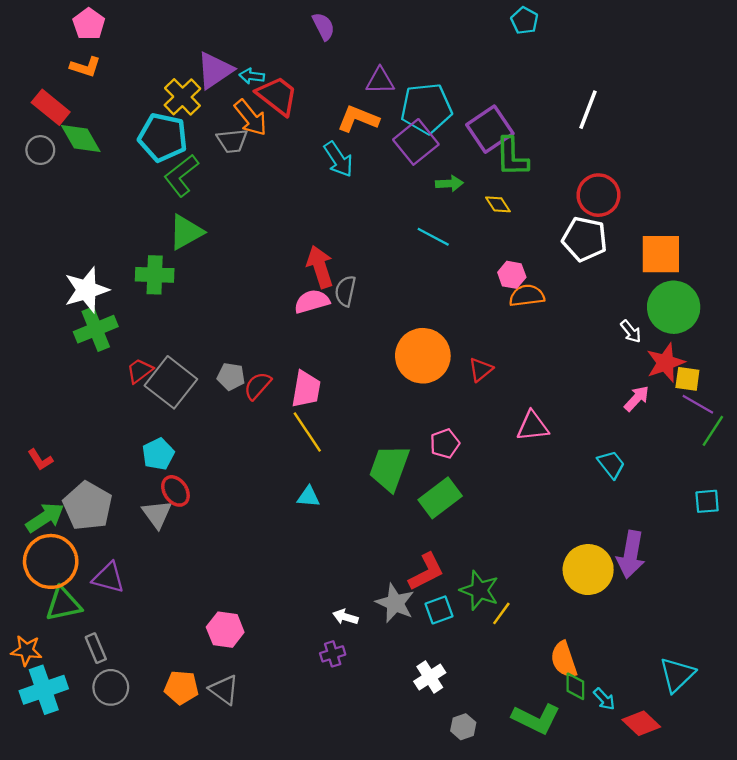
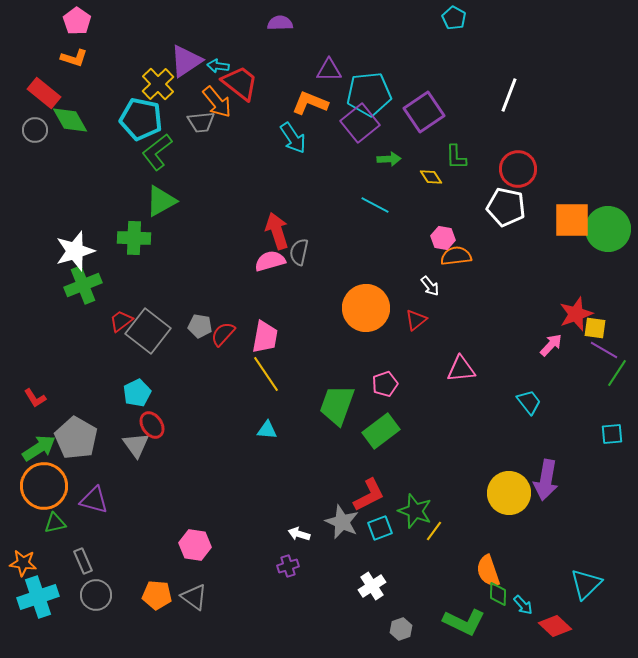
purple semicircle: (323, 26) -> (280, 23), turned -65
green L-shape: (512, 157) -> (456, 157), moved, size x0.7
green circle: (674, 307) -> (608, 229), moved
white arrow: (631, 331) -> (430, 286), moved
green triangle: (63, 604) -> (55, 523), size x0.7

